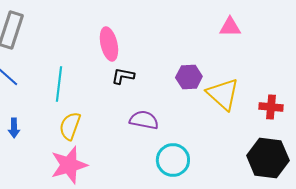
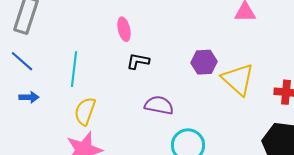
pink ellipse: (109, 44) -> (124, 29), size x0.7
blue arrow: (14, 128) -> (29, 97), moved, turned -90

